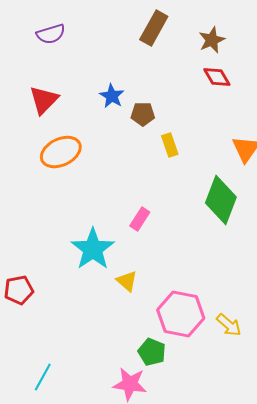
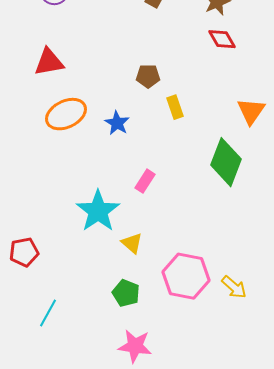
blue star: (112, 96) -> (117, 123), moved
red triangle: (44, 100) -> (49, 62), turned 36
green pentagon: (152, 352) -> (126, 293), moved
cyan line: (43, 377) -> (48, 313), moved

